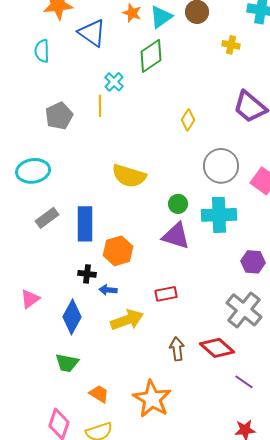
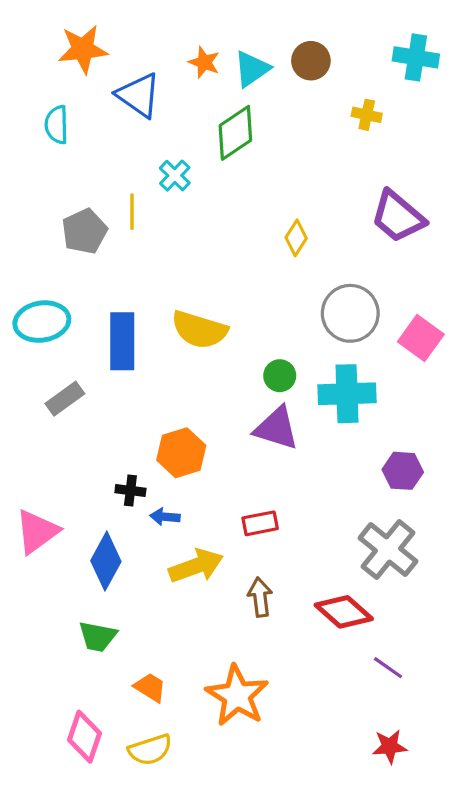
yellow line: (100, 106) -> (132, 212), moved
blue rectangle: (85, 224) -> (122, 341), moved
pink triangle: (30, 299) -> (37, 532), size x1.4
brown arrow: (177, 349) -> (260, 597), moved

